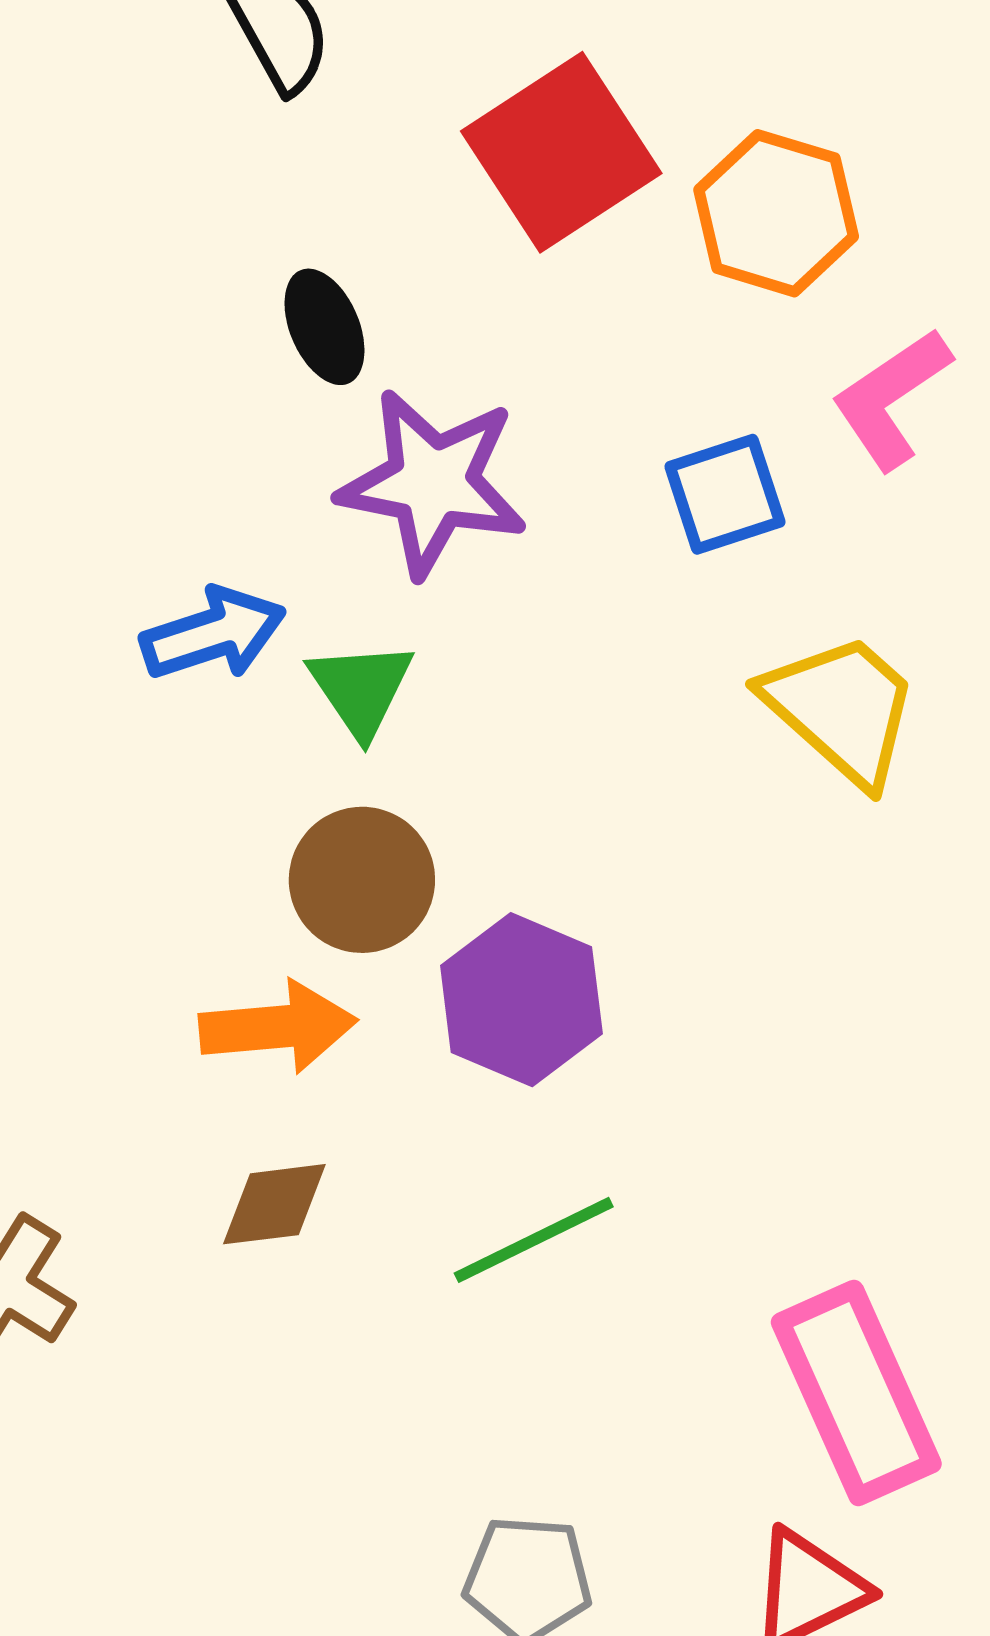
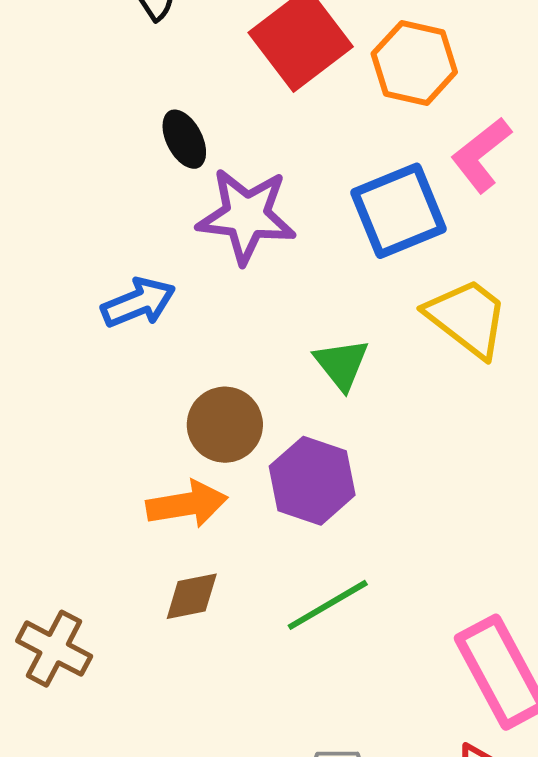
blue square: (725, 494) -> (398, 211), size x1.5
green triangle: (361, 689) -> (342, 364), moved

